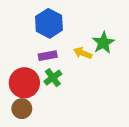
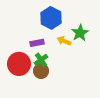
blue hexagon: (49, 23) -> (51, 18), moved
brown circle: (22, 109) -> (41, 71), moved

